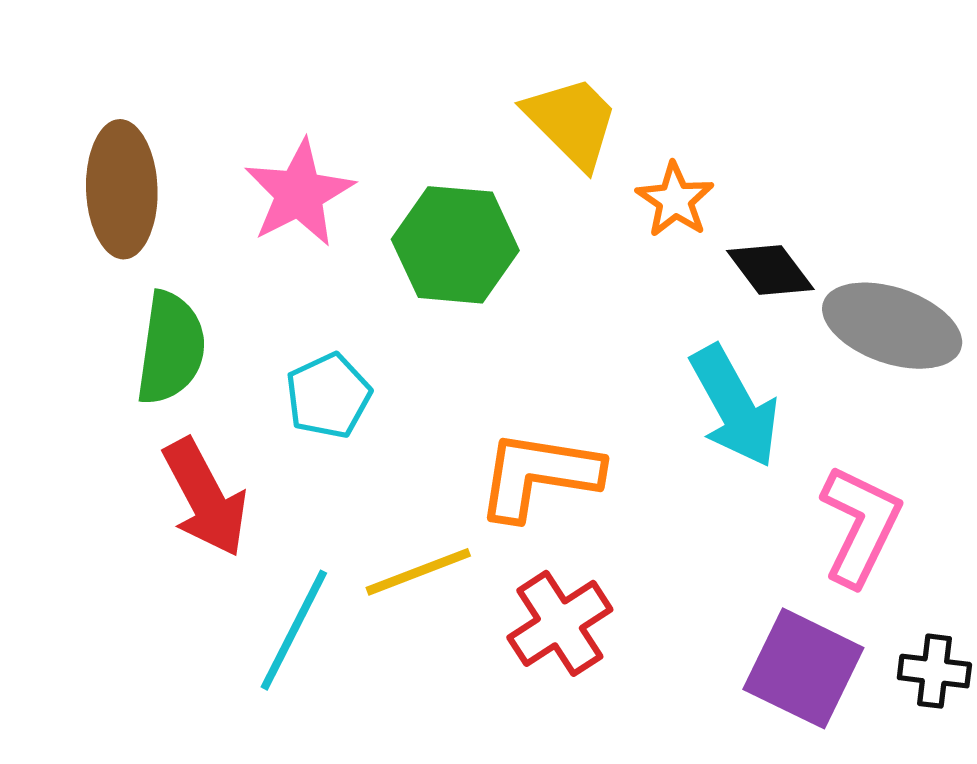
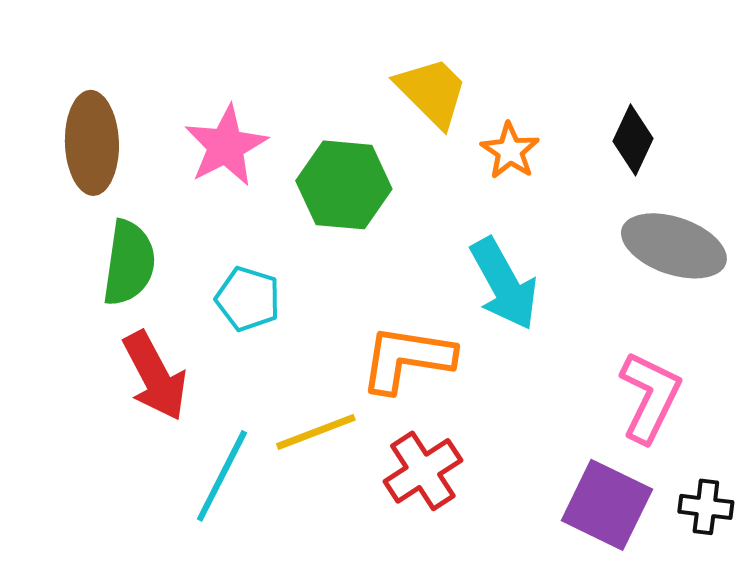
black diamond: (770, 270) -> (633, 140), moved, turned 62
cyan pentagon: (328, 396) -> (248, 299), turned -30
cyan arrow: (735, 406) -> (504, 284), moved

